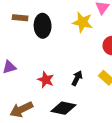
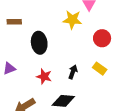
black ellipse: (43, 26) -> (39, 43), moved

